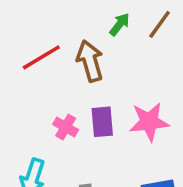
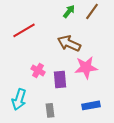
brown arrow: (90, 61) -> (69, 43), moved, turned -50
purple rectangle: (102, 122) -> (60, 79), moved

